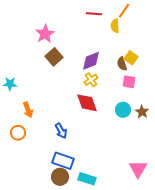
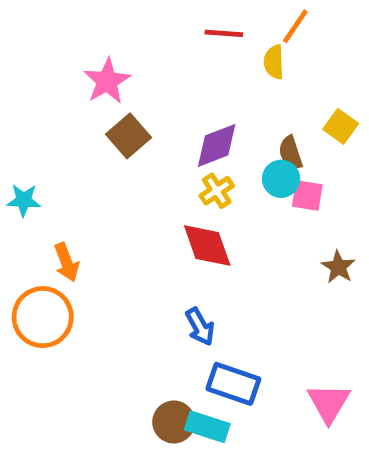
yellow square: (131, 58) -> (341, 126), moved
cyan circle: (123, 110) -> (281, 179), moved
blue arrow: (61, 131) -> (200, 327), moved
orange circle: (18, 133) -> (43, 317), size x1.6
blue rectangle: (63, 161) -> (233, 384), moved
brown circle: (60, 177) -> (174, 422), moved

